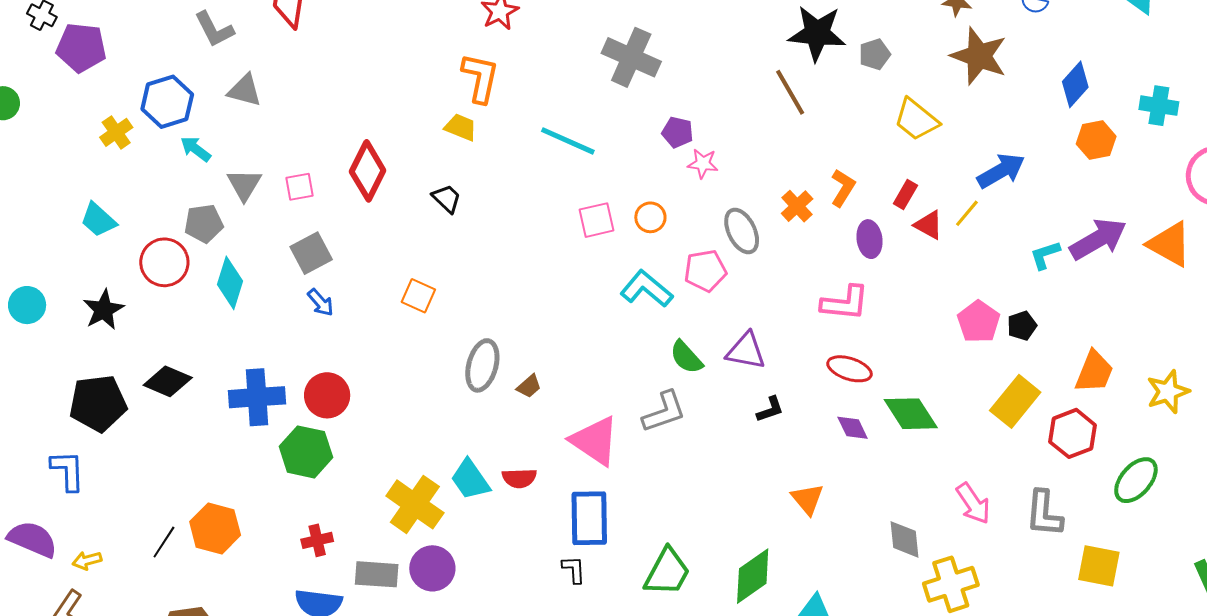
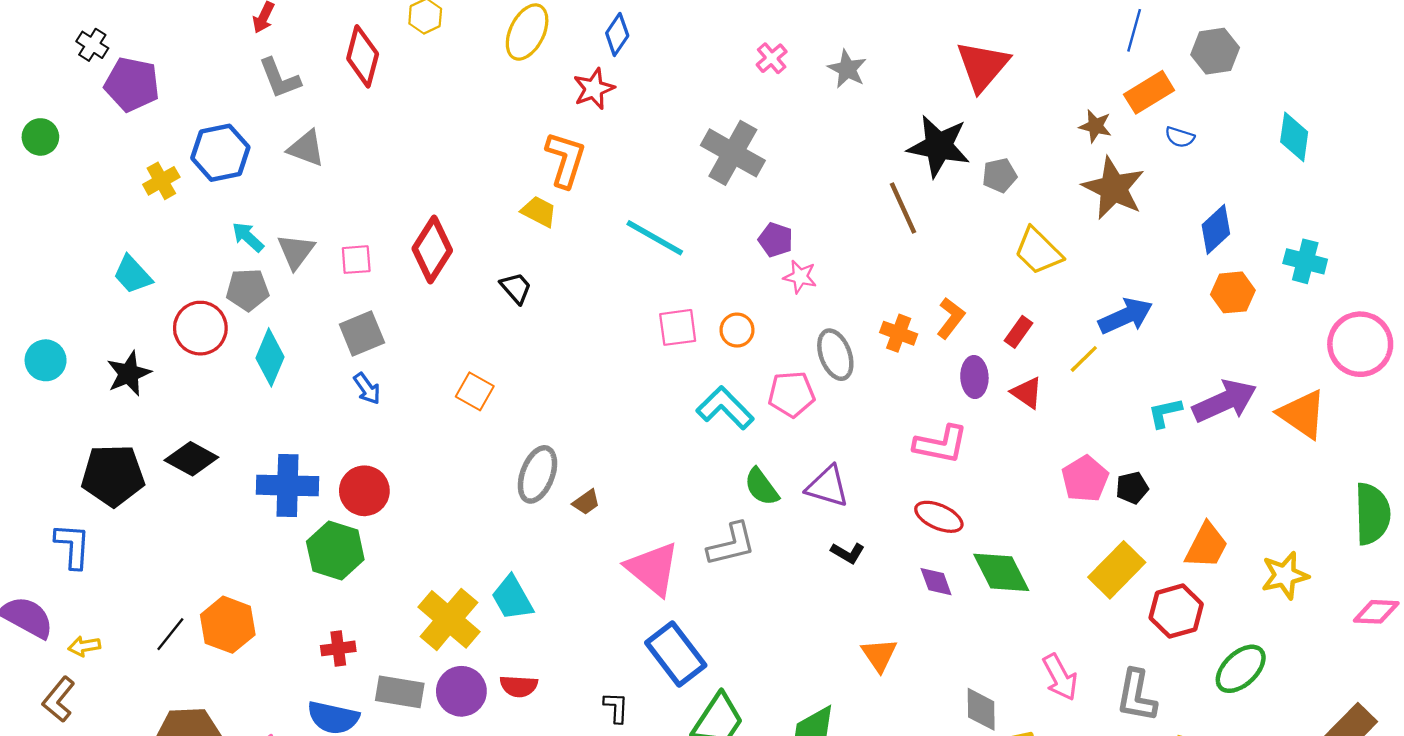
cyan arrow: (196, 149) -> (248, 237), moved
orange cross: (797, 206) -> (899, 333), turned -32
red triangle: (929, 225) -> (1027, 393), moved
black L-shape: (770, 409) -> (848, 553), turned 44
red semicircle: (519, 478) -> (519, 686), moved
blue rectangle: (589, 518) -> (676, 654), moved, turned -42

